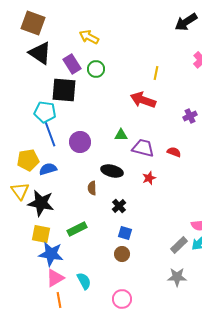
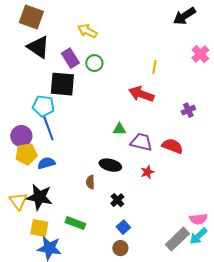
purple circle: (80, 142) -> (21, 136), moved
red semicircle: (174, 152) -> (172, 146), size x1.5
yellow triangle: (20, 191) -> (18, 201), moved
green rectangle: (77, 229) -> (75, 223), turned 48
blue square: (125, 233) -> (123, 227), turned 32
gray rectangle: (179, 245) -> (177, 239), size x1.4

